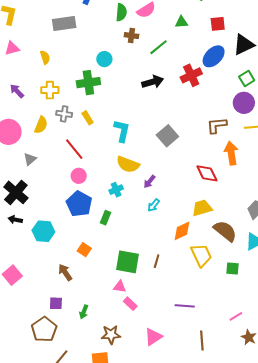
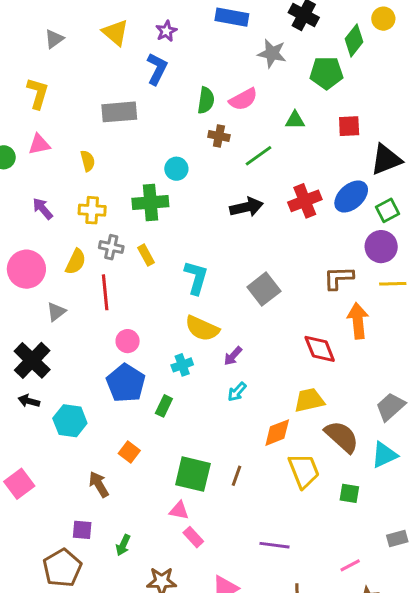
blue ellipse: (214, 56) -> (351, 196), moved
red line: (74, 149) -> (105, 292), moved, turned 30

